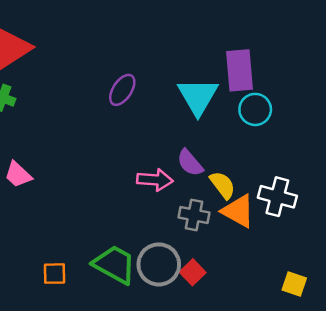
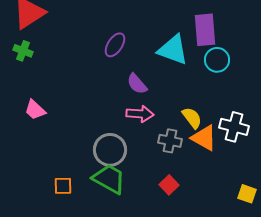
cyan triangle: (198, 96) -> (173, 50), turned -40
purple semicircle: (190, 163) -> (137, 84), moved
gray circle: (159, 264) -> (110, 150), moved

